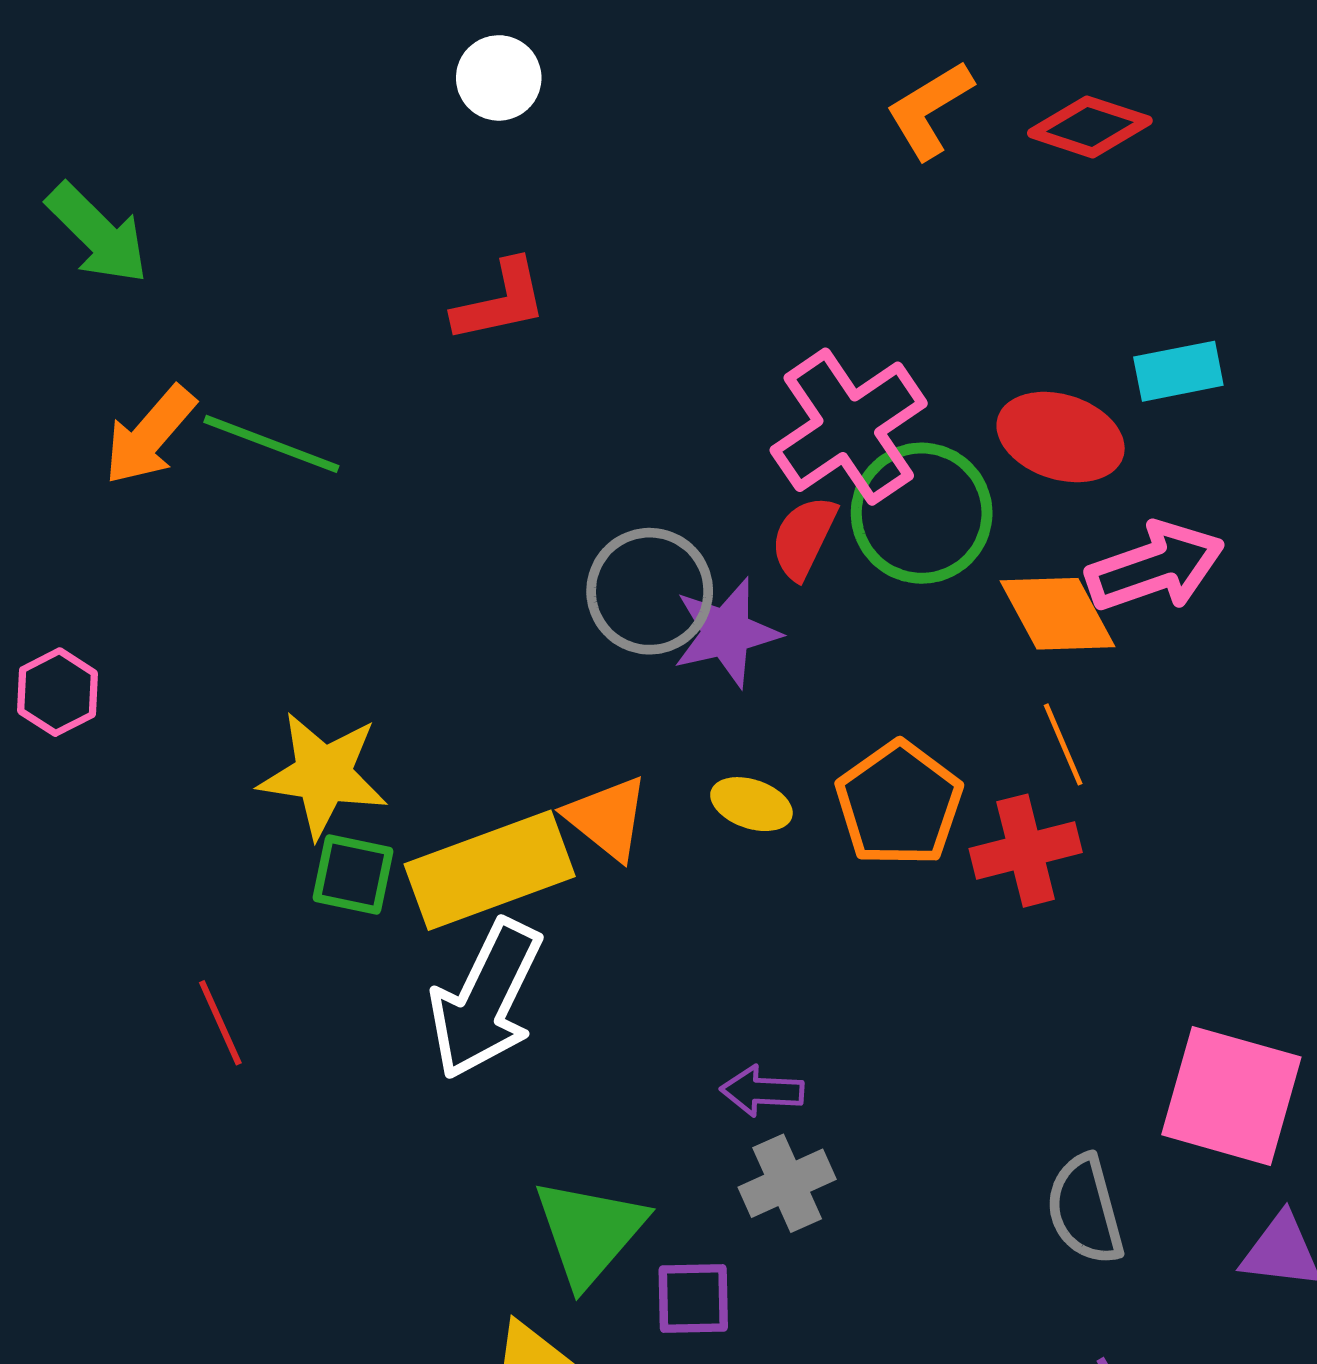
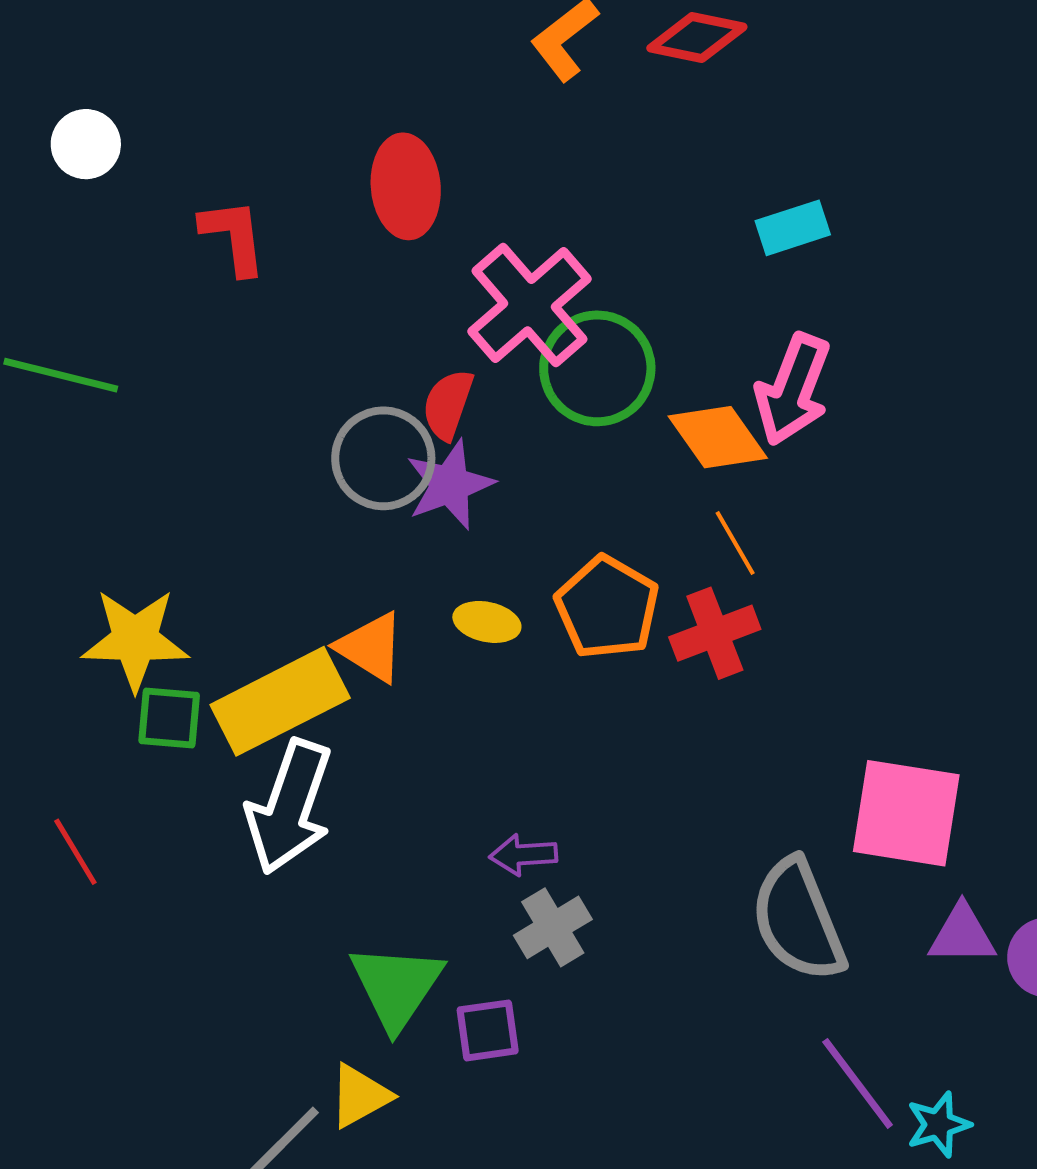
white circle: (499, 78) -> (86, 144), moved
red L-shape: (500, 301) -> (233, 237), turned -78
red ellipse: (1061, 437) -> (406, 186), moved, turned 74
red semicircle: (804, 537) -> (448, 405), moved
pink arrow: (1155, 567) -> (793, 389), turned 137
gray semicircle: (1085, 1210) -> (798, 920), size x1.4

